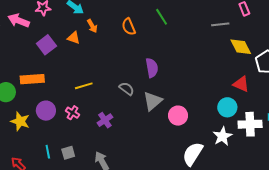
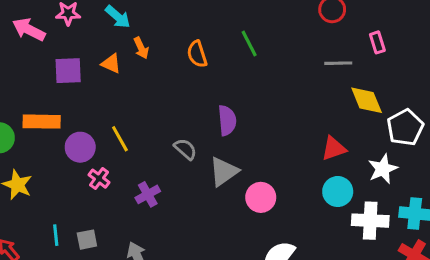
purple square: (46, 45) -> (68, 71), turned 30
red triangle: (241, 84) -> (334, 148), moved, turned -48
yellow line: (84, 86) -> (120, 139), turned 72
purple circle: (46, 111) -> (80, 147), moved
white star: (222, 136) -> (383, 169), moved

